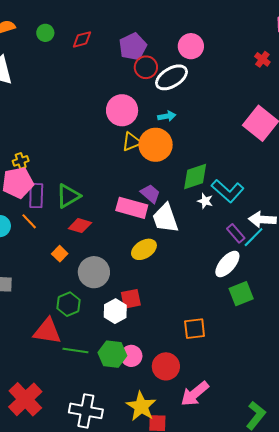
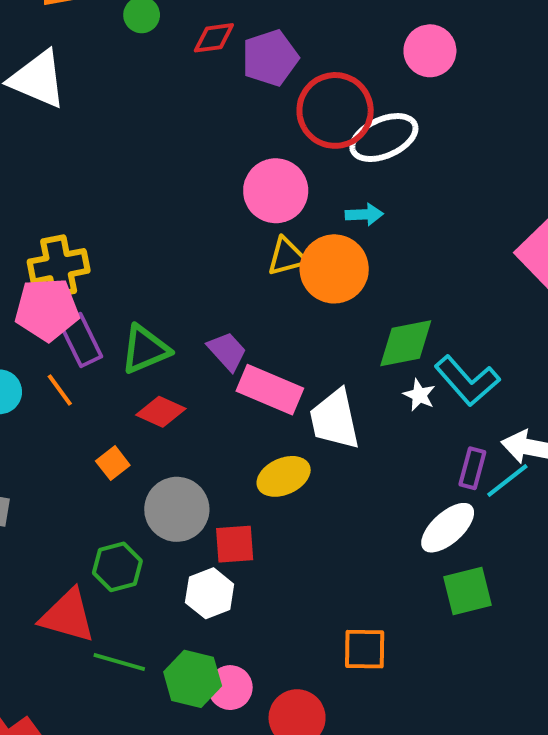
pink circle: (191, 46) -> (430, 51), moved
purple pentagon: (133, 47) -> (270, 58), moved
red circle: (146, 67) -> (335, 110), size x1.6
yellow cross: (21, 161) -> (59, 266), size x1.8
purple trapezoid: (150, 194) -> (227, 351), moved
purple rectangle: (36, 196) -> (81, 340), turned -35
purple rectangle: (236, 233) -> (472, 468), turned 48
red square: (131, 299) -> (235, 544), moved

